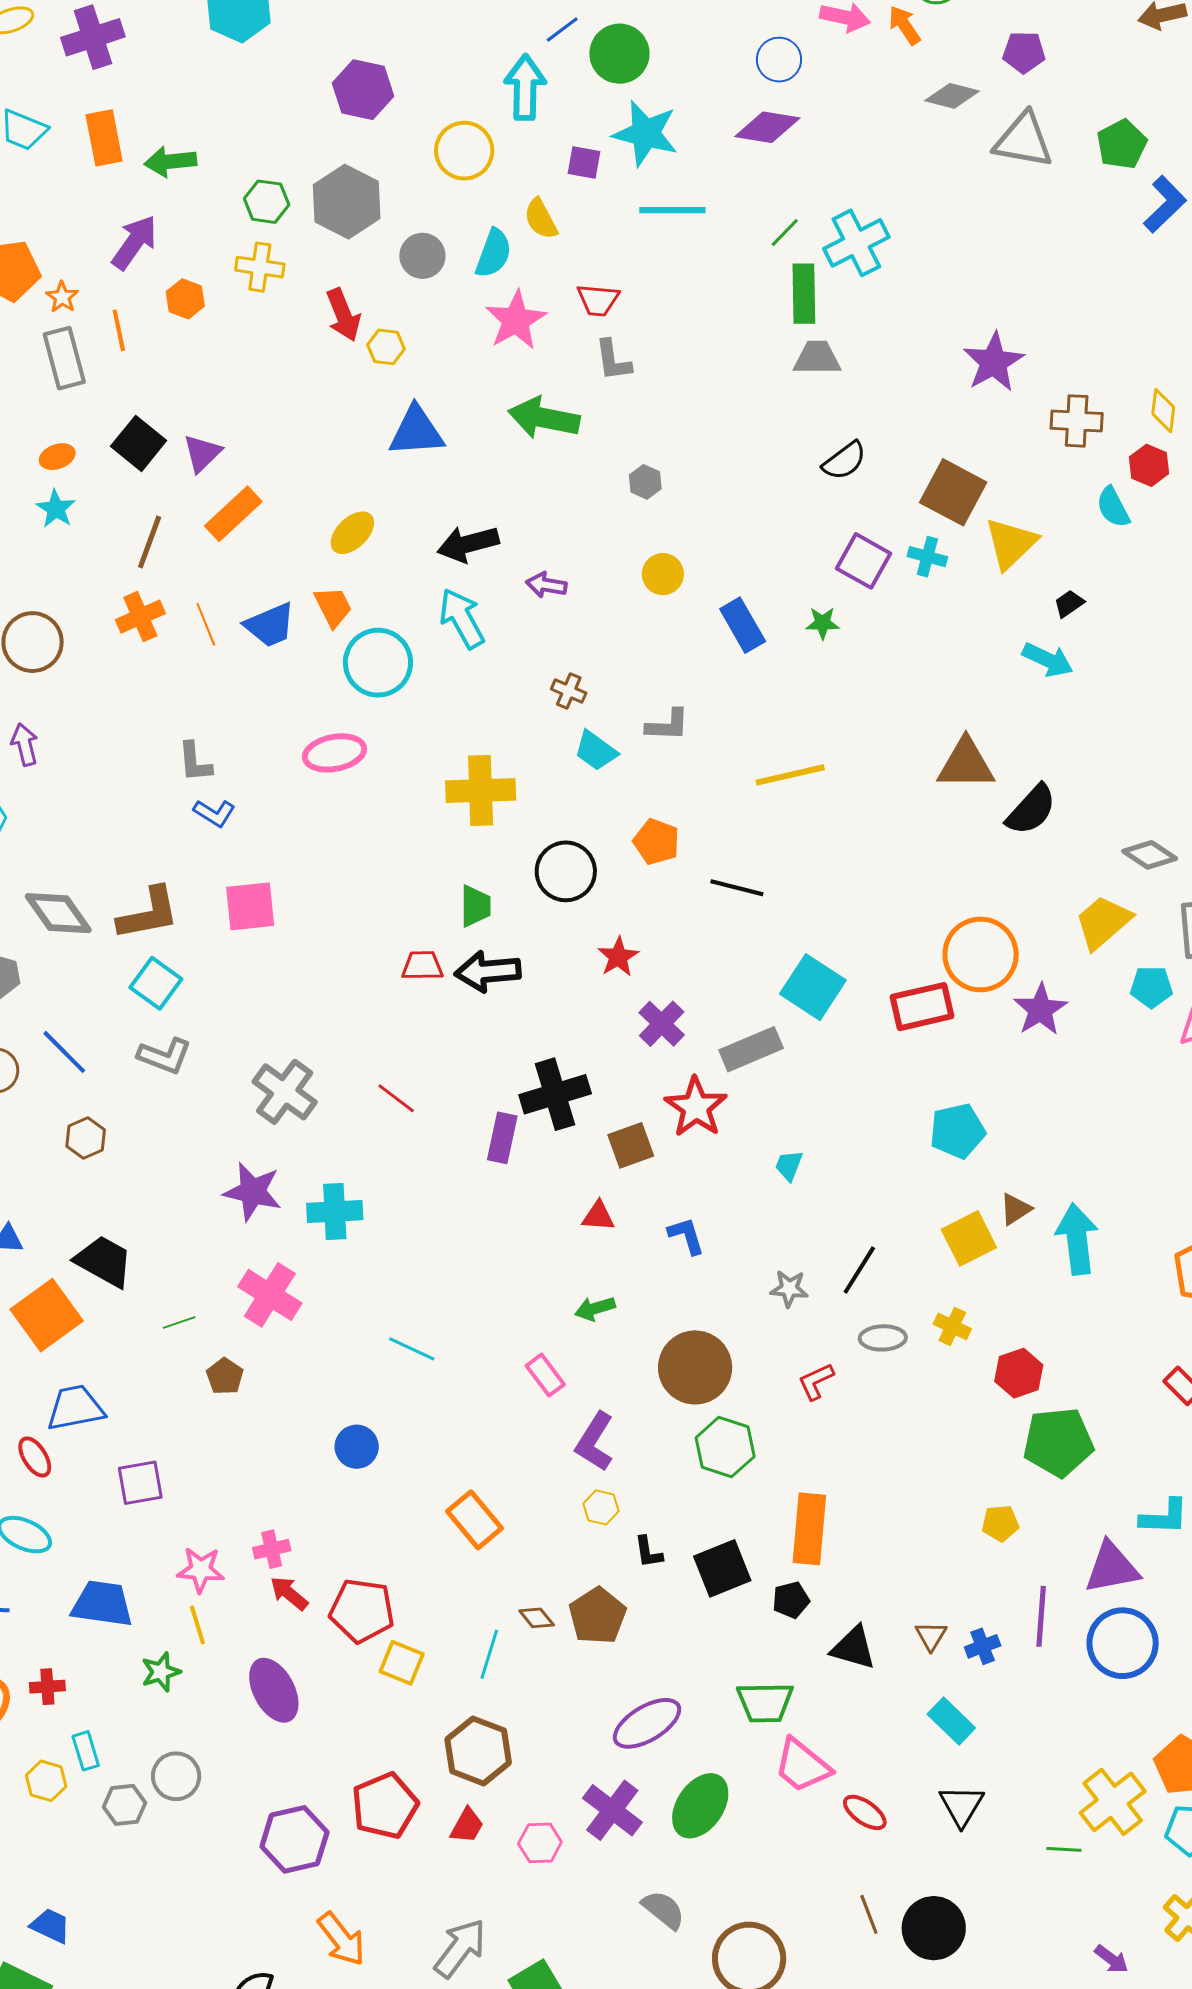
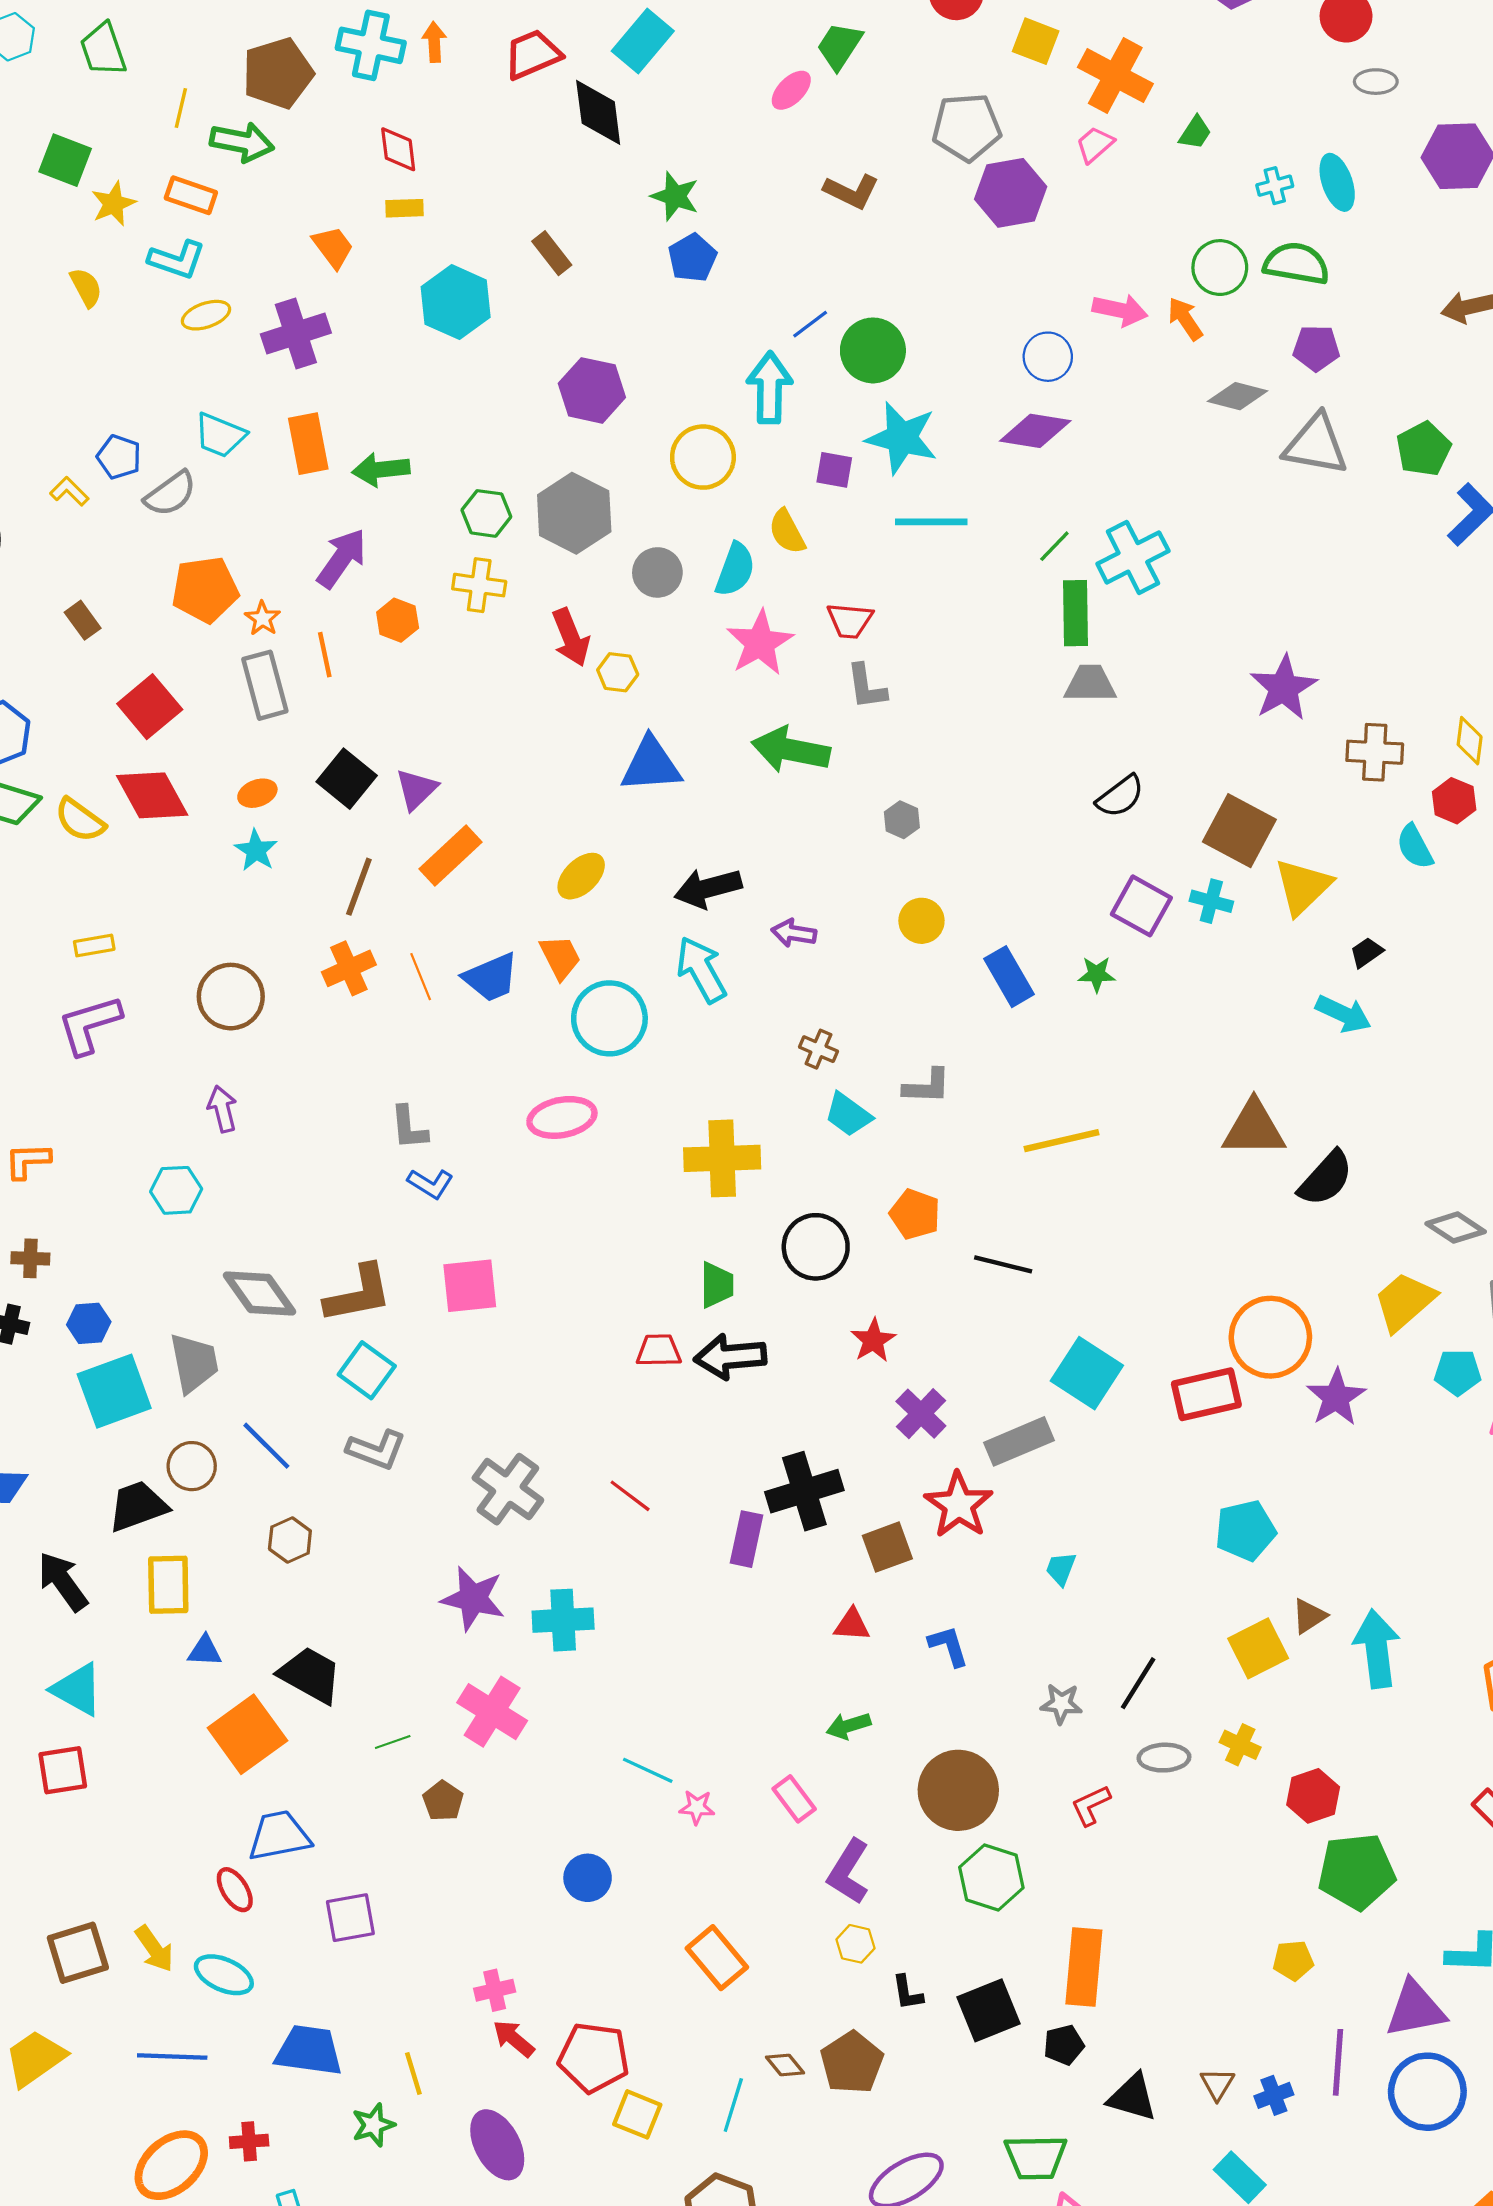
pink star: (201, 1570) -> (697, 1807), moved, size x0.7

